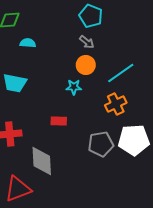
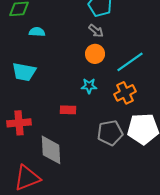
cyan star: (74, 87) -> (89, 86), moved

